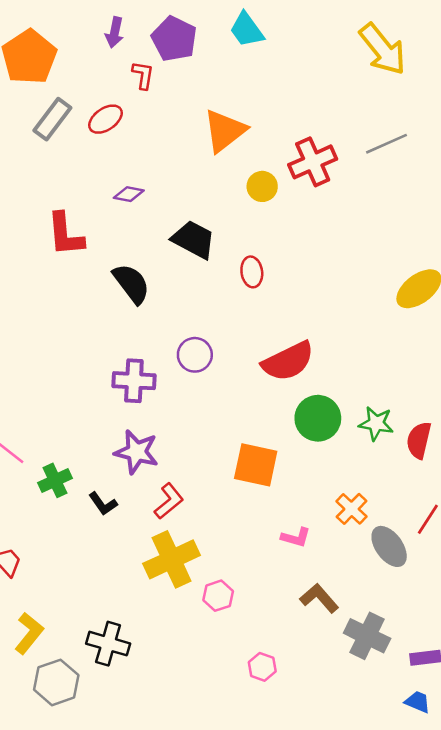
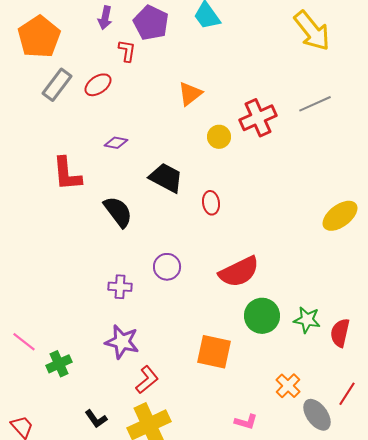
orange triangle: (225, 131) -> (190, 94), size x0.7
purple cross: (134, 381) -> (120, 287), size x0.7
black L-shape: (103, 504) -> (96, 419), moved
pink L-shape: (296, 537) -> (246, 422), moved

